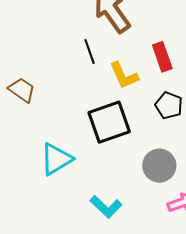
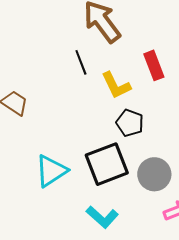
black pentagon: (169, 105) -> (130, 123), moved
black square: (109, 122) -> (107, 164), moved

